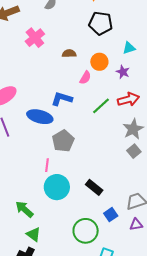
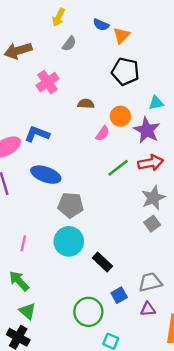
purple star: (123, 72) -> (147, 130), size x1.6
blue L-shape: (62, 99) -> (37, 134), moved
gray pentagon: (63, 141) -> (71, 205), turned 30
pink line: (47, 165) -> (23, 243), moved
cyan circle: (57, 187) -> (69, 241), moved

